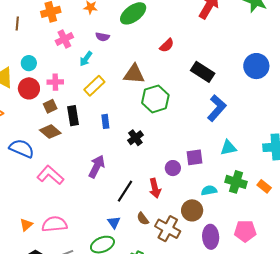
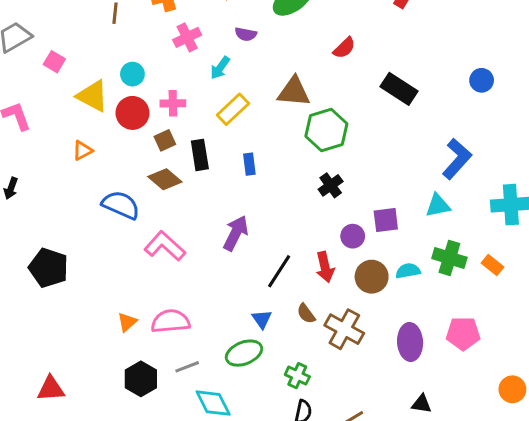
blue circle: (256, 66) -> (482, 80), size x0.6
blue L-shape: (217, 108) -> (457, 159), moved
black cross: (135, 138) -> (331, 185), moved
brown circle: (192, 210) -> (372, 277), moved

